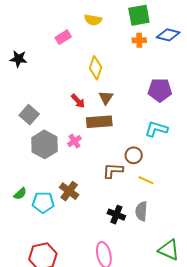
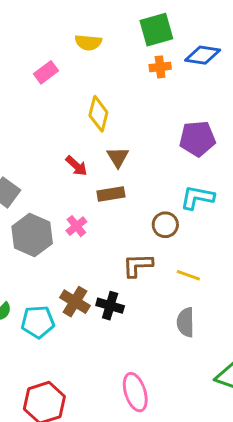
brown rectangle: (99, 122) -> (111, 194), size x0.7
brown circle: (134, 155) -> (165, 225), moved
black cross: (116, 215) -> (110, 306), moved

